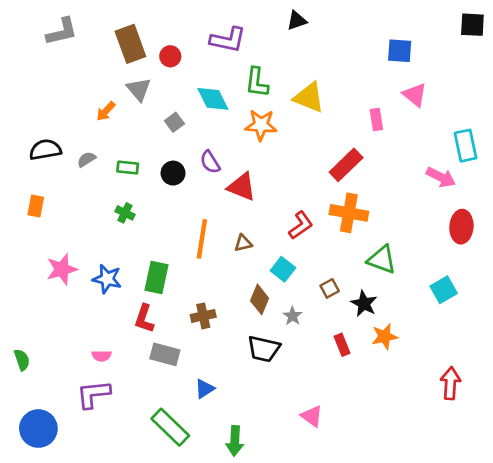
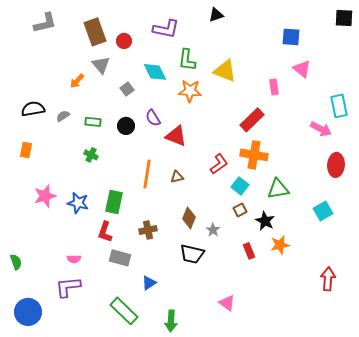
green triangle: (382, 260) -> (278, 189), turned -30
cyan square: (283, 269) -> (240, 186), moved

